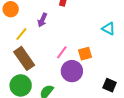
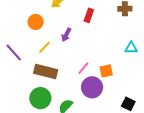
cyan triangle: (109, 29) -> (131, 48), turned -32
brown rectangle: (24, 58) -> (46, 72), turned -45

